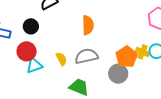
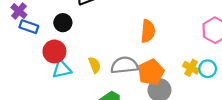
orange semicircle: (88, 25) -> (148, 31), moved
orange pentagon: (126, 57) -> (151, 72), moved

